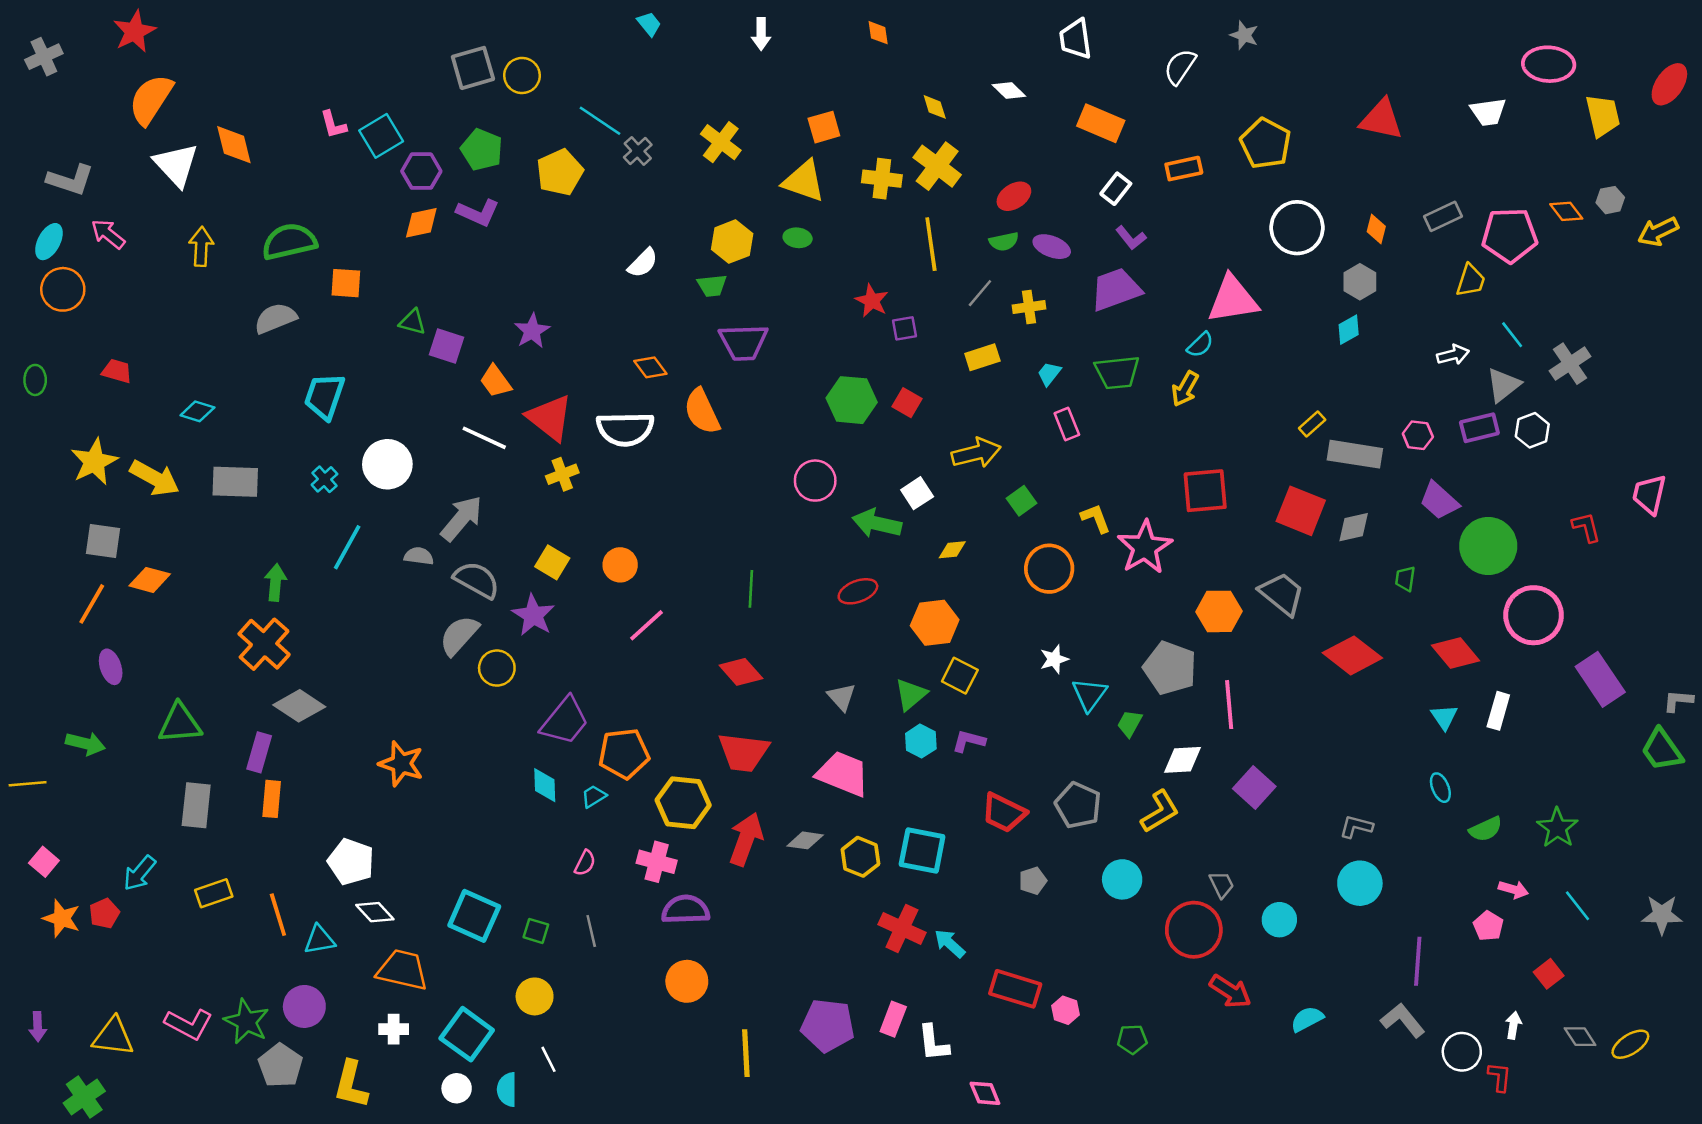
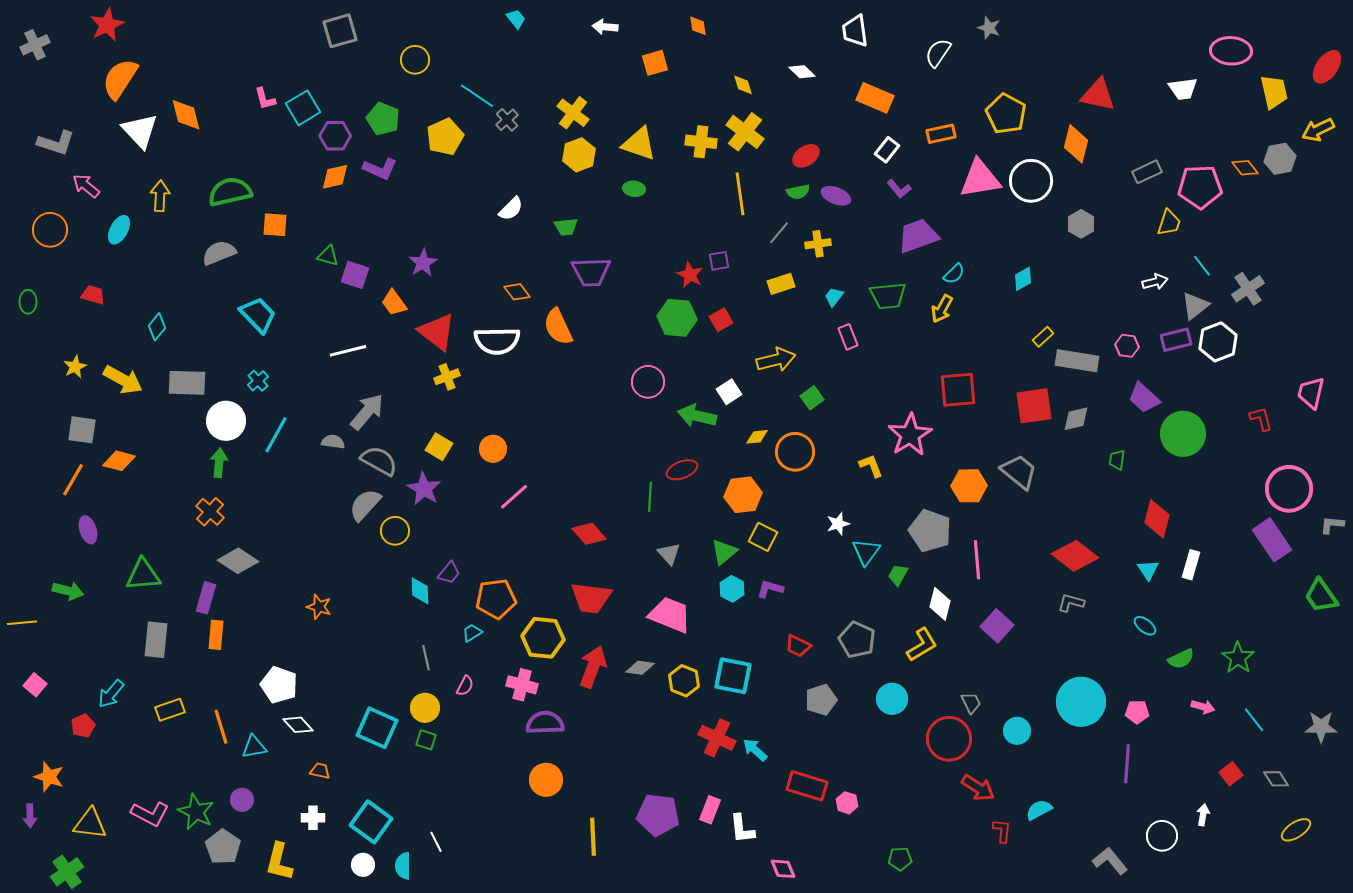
white arrow: (761, 34) -> (605, 27), turned 95
gray square: (473, 68) -> (340, 31), moved
orange square: (824, 127) -> (655, 63), moved
gray hexagon: (1610, 200) -> (1280, 159), size x1.4
orange diamond: (1376, 229) -> (1076, 144), moved, size x1.6
yellow arrow: (1658, 231) -> (1318, 130), moved
cyan ellipse: (49, 242) -> (119, 230), moved
yellow hexagon: (732, 242) -> (579, 155), moved
purple trapezoid: (1116, 289) -> (918, 236), moved
pink triangle: (1233, 299) -> (980, 179), moved
red star: (872, 301) -> (690, 275), moved
cyan diamond: (1349, 330) -> (1023, 279), moved
cyan trapezoid: (324, 396) -> (258, 315), turned 117
red square: (907, 403) -> (721, 320), turned 30
cyan diamond: (197, 411) -> (157, 327), turned -68
white hexagon: (1532, 430) -> (1218, 342), size x1.4
white line: (484, 438) -> (348, 351), moved, turned -39
yellow star: (94, 462) -> (75, 367), size x0.6
white circle: (387, 464) -> (226, 421), moved
red square: (1301, 511) -> (1034, 406), turned -30
yellow L-shape: (1096, 518) -> (871, 466), moved
orange circle: (1049, 569) -> (795, 452), moved
green line: (751, 589) -> (650, 497), moved
pink circle: (1534, 615) -> (1289, 489), moved
orange cross: (264, 644) -> (210, 512), size x0.7
red diamond: (1456, 653) -> (1157, 519), turned 54
red diamond: (1352, 655) -> (1075, 556), moved
gray L-shape: (1678, 701) -> (1332, 525), moved
purple trapezoid: (565, 721) -> (449, 573), size x0.6
white diamond: (1183, 760) -> (940, 604), turned -72
orange star: (401, 764) -> (319, 607), size x0.7
cyan diamond: (545, 785) -> (420, 591), moved
cyan ellipse: (1440, 788) -> (1145, 626), turned -30
red trapezoid: (1004, 813) -> (798, 646), size x0.7
gray L-shape: (1356, 827) -> (1071, 603), moved
gray pentagon: (1033, 881) -> (821, 700), size x1.4
cyan circle: (1360, 883) -> (1081, 702), size x1.4
orange star: (62, 918) -> (49, 777), moved
pink pentagon: (1488, 926) -> (1137, 712), moved, turned -30
gray line: (591, 931) -> (426, 658), moved
orange trapezoid: (402, 970) -> (320, 771), size x0.5
yellow circle: (535, 996) -> (425, 708), moved
purple circle: (304, 1006) -> (242, 800), size x0.7
gray L-shape: (1403, 1020) -> (1110, 861), moved
gray diamond: (1580, 1037) -> (1276, 779), moved
green pentagon: (1132, 1039) -> (900, 859), moved
red L-shape: (1500, 1077) -> (1002, 831), moved

